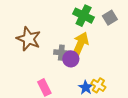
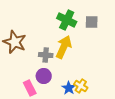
gray square: (110, 18) -> (92, 22), turned 32
purple circle: (71, 59) -> (44, 76), moved

